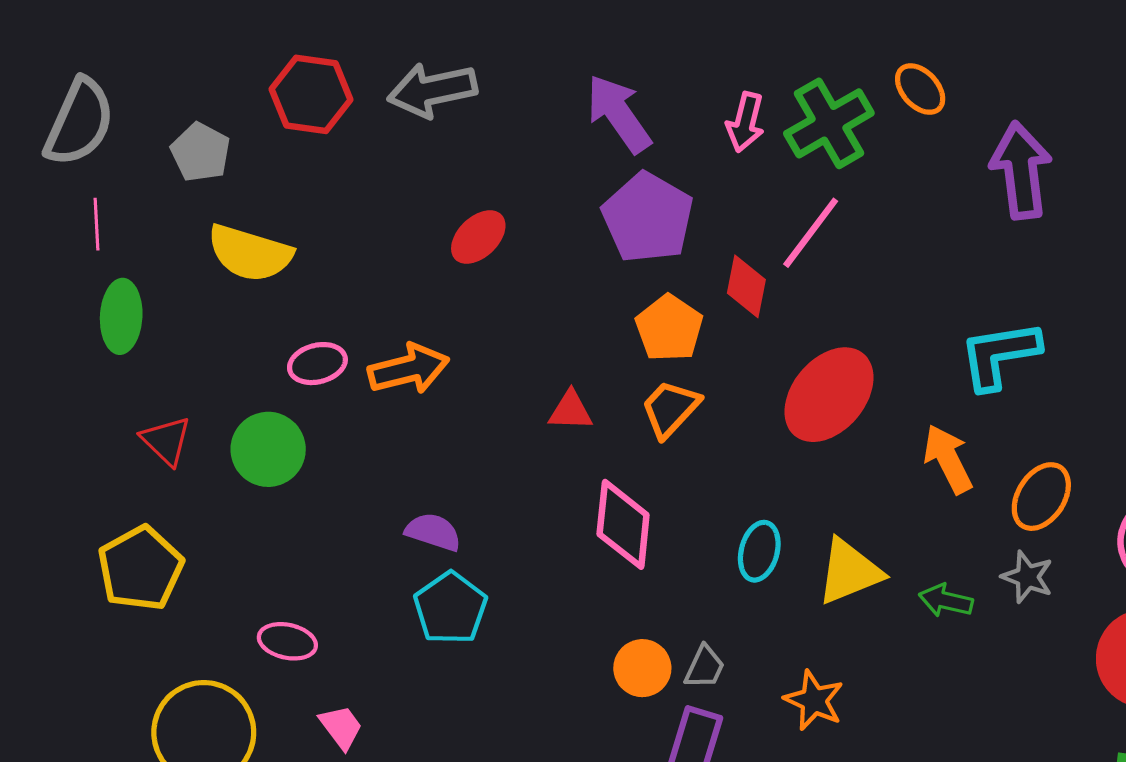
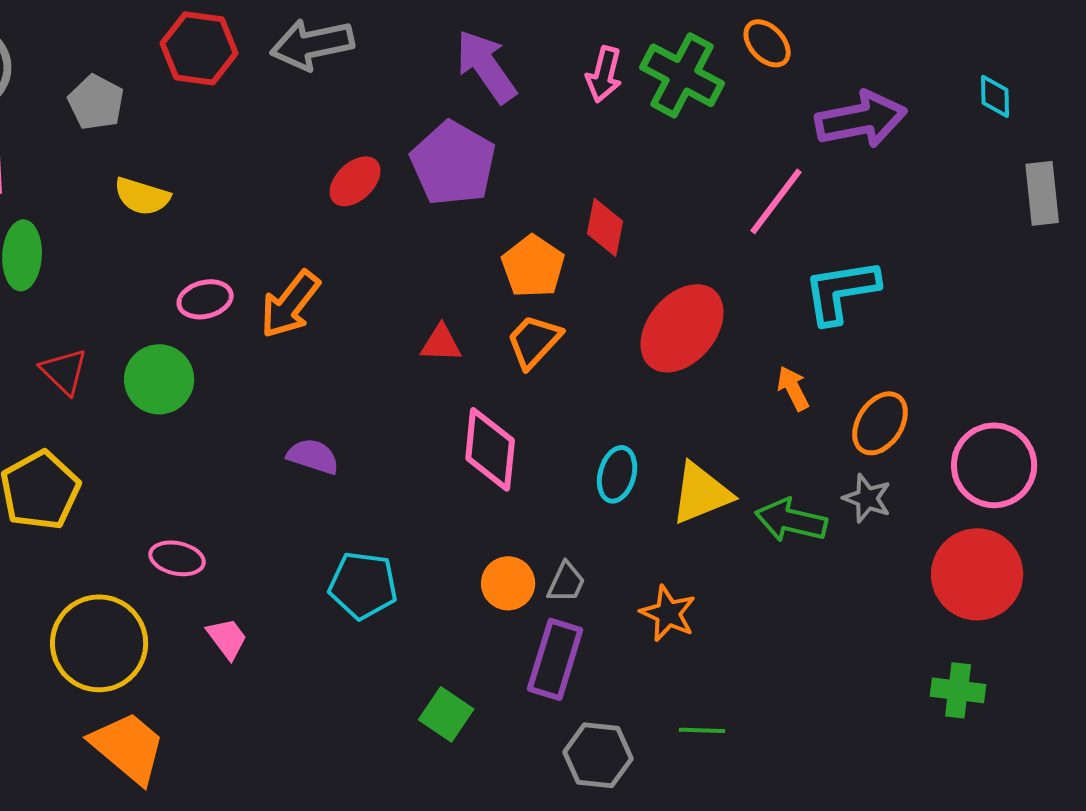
green cross: (829, 123) -> (682, 75), turned -32
purple arrow: (1021, 171) -> (861, 119), turned 86
purple pentagon: (648, 218) -> (453, 163), moved
pink line: (811, 233) -> (776, 201), moved
yellow semicircle: (250, 253) -> (142, 196), size x0.7
orange arrow: (409, 369) -> (290, 304), turned 142
orange arrow: (948, 459) -> (793, 388), size x0.7
green arrow: (946, 601) -> (791, 520), size x1.4
cyan pentagon: (450, 608) -> (363, 585), moved, turned -30

